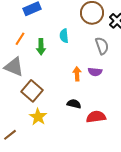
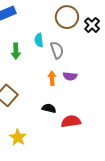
gray semicircle: (102, 46) -> (57, 50), moved
yellow star: (38, 117) -> (18, 137), moved

